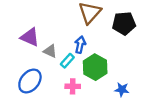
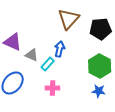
green hexagon: (95, 67) -> (100, 66), moved

